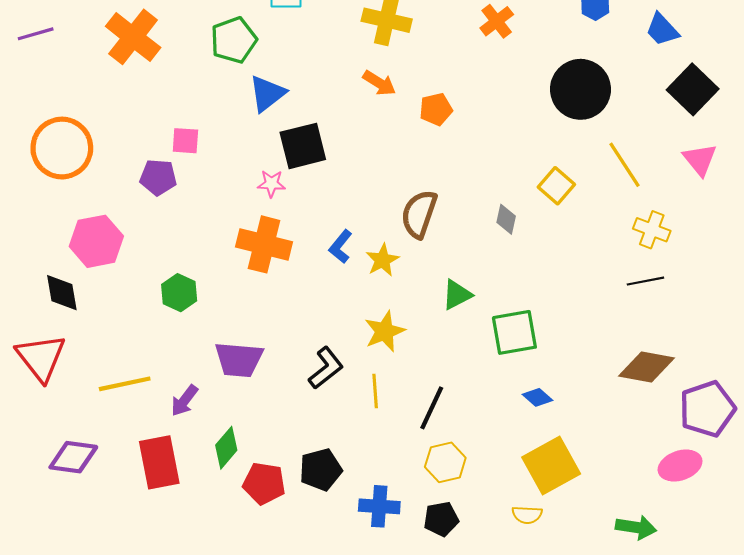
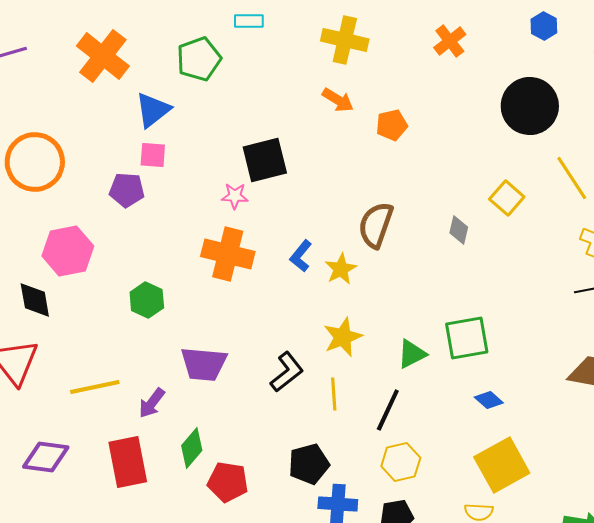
blue triangle: (267, 94) -> (153, 110), moved
green triangle: (457, 295) -> (412, 354), moved
black pentagon: (321, 470) -> (309, 464), moved

